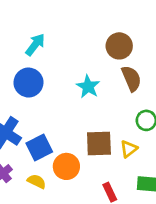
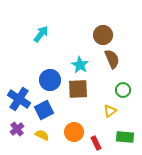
blue circle: (29, 83) -> (50, 80), moved
brown square: (99, 143) -> (78, 89), moved
orange circle: (66, 166) -> (74, 132), moved

